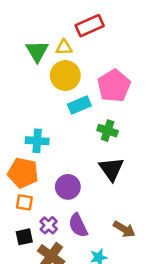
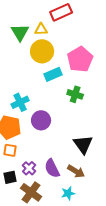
cyan cross: (37, 141) -> (20, 102), turned -30
black triangle: (111, 169) -> (83, 144), moved
purple circle: (68, 187) -> (41, 120), moved
brown arrow: (124, 229) -> (76, 171), moved

